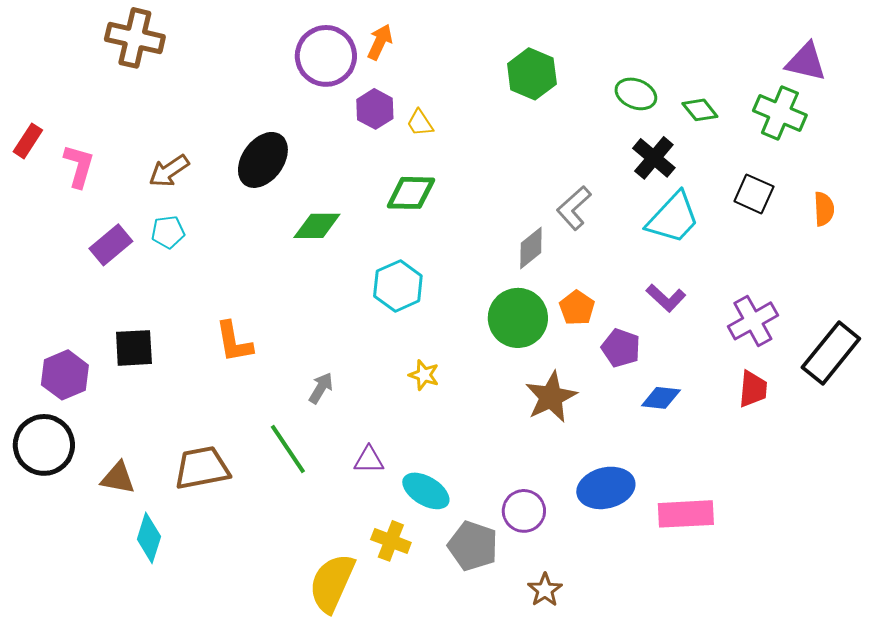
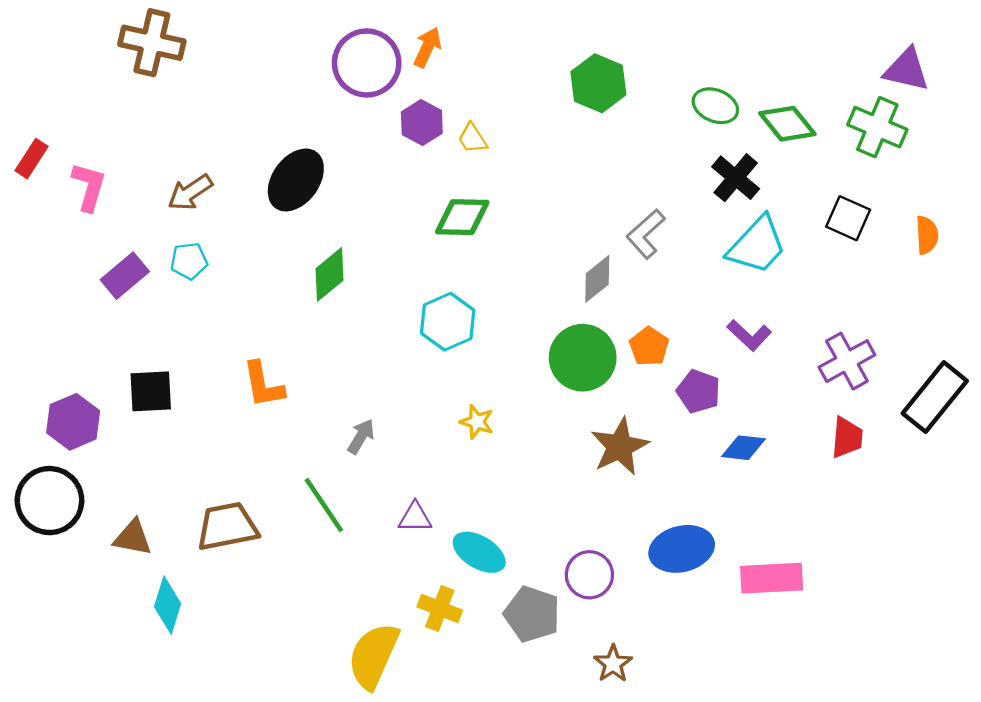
green diamond: (700, 110) -> (787, 124), size x1.4
green diamond: (317, 226) -> (330, 274), moved, turned -39

